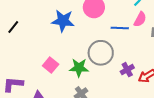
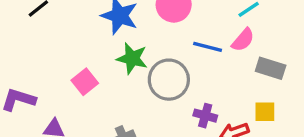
green star: (79, 68) -> (132, 58), moved
purple cross: (127, 70) -> (205, 116), turned 32

